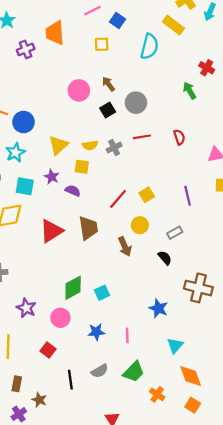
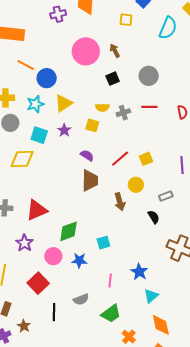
brown arrow: (108, 84) -> (115, 51), moved
pink circle: (79, 90) -> (86, 51), moved, size x1.4
black square: (108, 110) -> (113, 79), moved
yellow triangle: (58, 145) -> (63, 103), moved
purple semicircle: (73, 191) -> (87, 155), moved
red triangle: (51, 231) -> (37, 210), moved
cyan square: (102, 293) -> (103, 243), moved
blue star: (158, 308) -> (139, 272), moved
blue star: (96, 332) -> (79, 260), moved
red square: (48, 350) -> (38, 283), size x1.5
gray semicircle: (100, 371) -> (81, 299), moved

